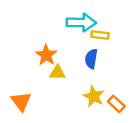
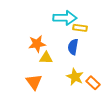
orange star: (46, 55) -> (37, 44), turned 30
orange triangle: (21, 101) -> (34, 82), moved

